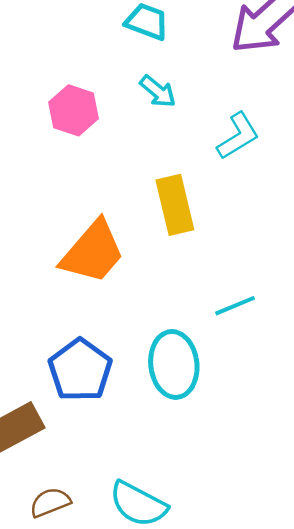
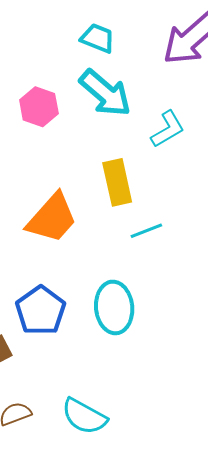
cyan arrow: (158, 91) -> (105, 93), size x1.8
cyan line: (235, 306) -> (146, 231), moved

